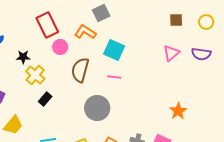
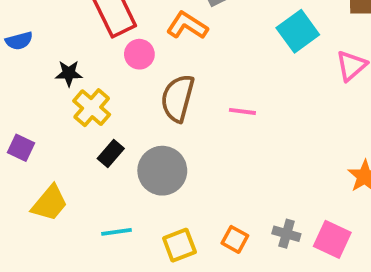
cyan square: (114, 50) -> (298, 31), moved, turned 30
gray circle: (97, 108) -> (162, 171), moved

